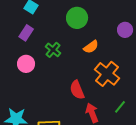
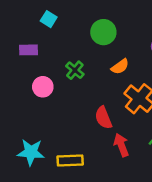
purple rectangle: (26, 33) -> (29, 50), moved, turned 56

